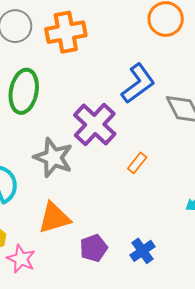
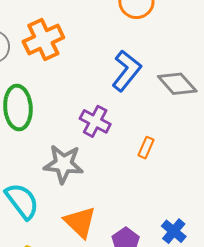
purple cross: (95, 124) -> (95, 121), size x0.7
orange triangle: (54, 218) -> (80, 222), turned -45

